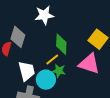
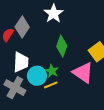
white star: (44, 15) -> (54, 14), turned 30
yellow line: (52, 60) -> (51, 85), moved

